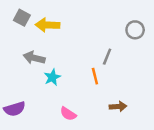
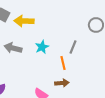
cyan star: (52, 77) -> (42, 47), moved
brown arrow: (118, 106) -> (62, 83), moved

